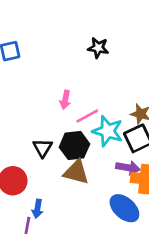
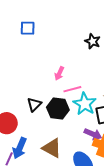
brown triangle: (76, 172) -> (52, 148), moved
blue arrow: (37, 209) -> (20, 148), size x1.5

